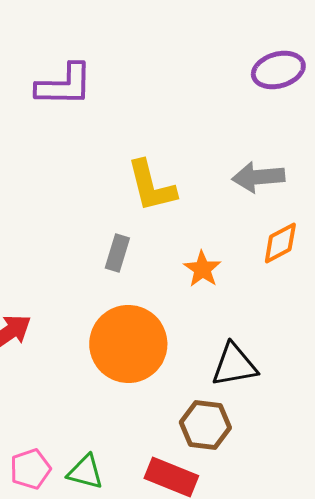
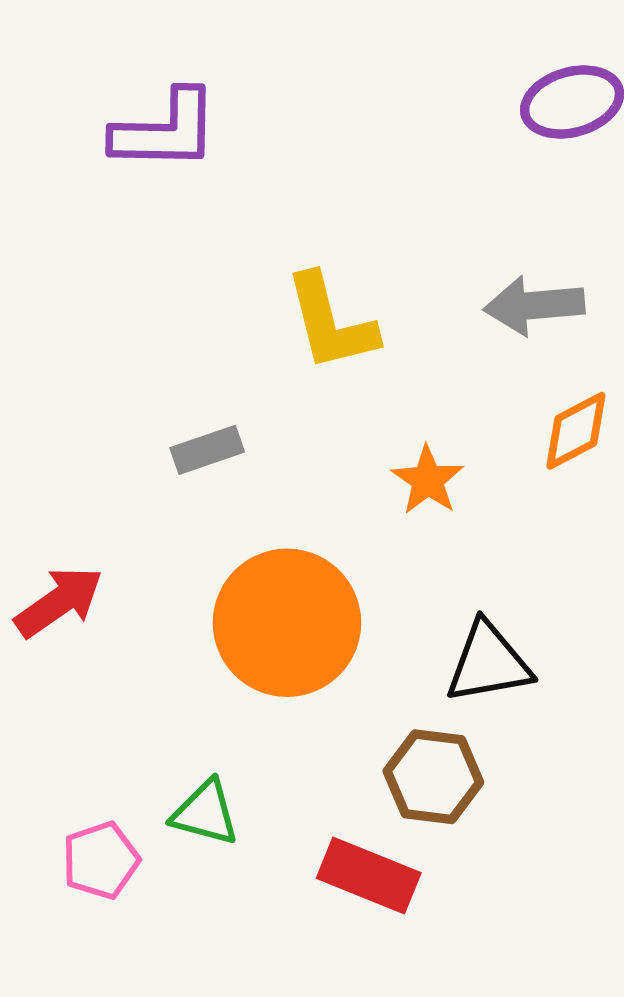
gray rectangle: (117, 253) -> (207, 450), moved, turned 54
green triangle: (85, 472) -> (205, 813), moved

